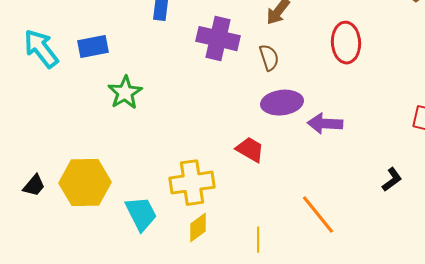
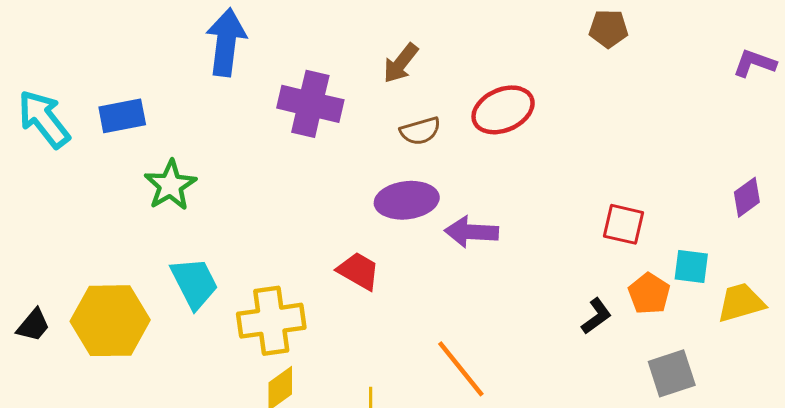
red ellipse: (346, 43) -> (503, 110), turned 69
brown semicircle: (269, 58) -> (420, 131), moved, turned 92
black L-shape: (392, 180) -> (596, 316), moved
cyan trapezoid: (141, 214) -> (194, 283), moved

